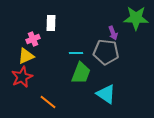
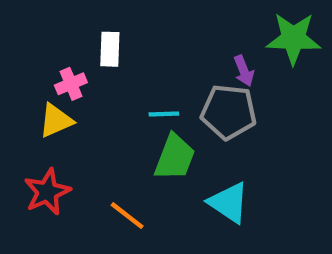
red star: (22, 77) -> (47, 192), moved
orange line: (48, 102) -> (127, 216), moved

